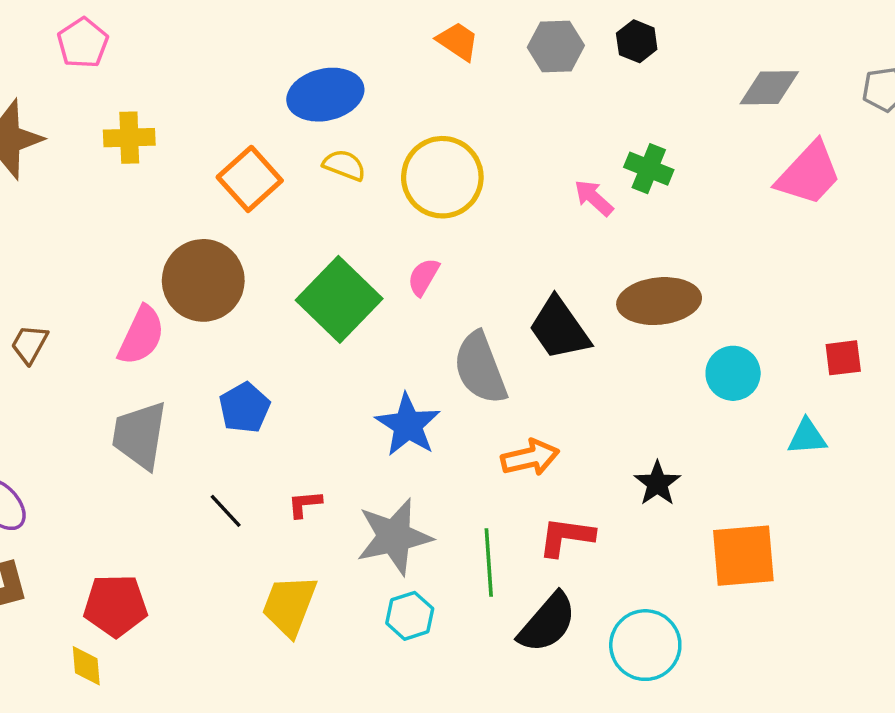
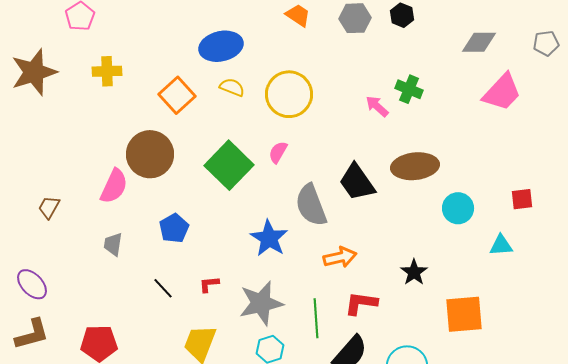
brown trapezoid: (29, 344) -> (49, 207), moved
gray trapezoid: (140, 435) -> (113, 244), size x0.6

